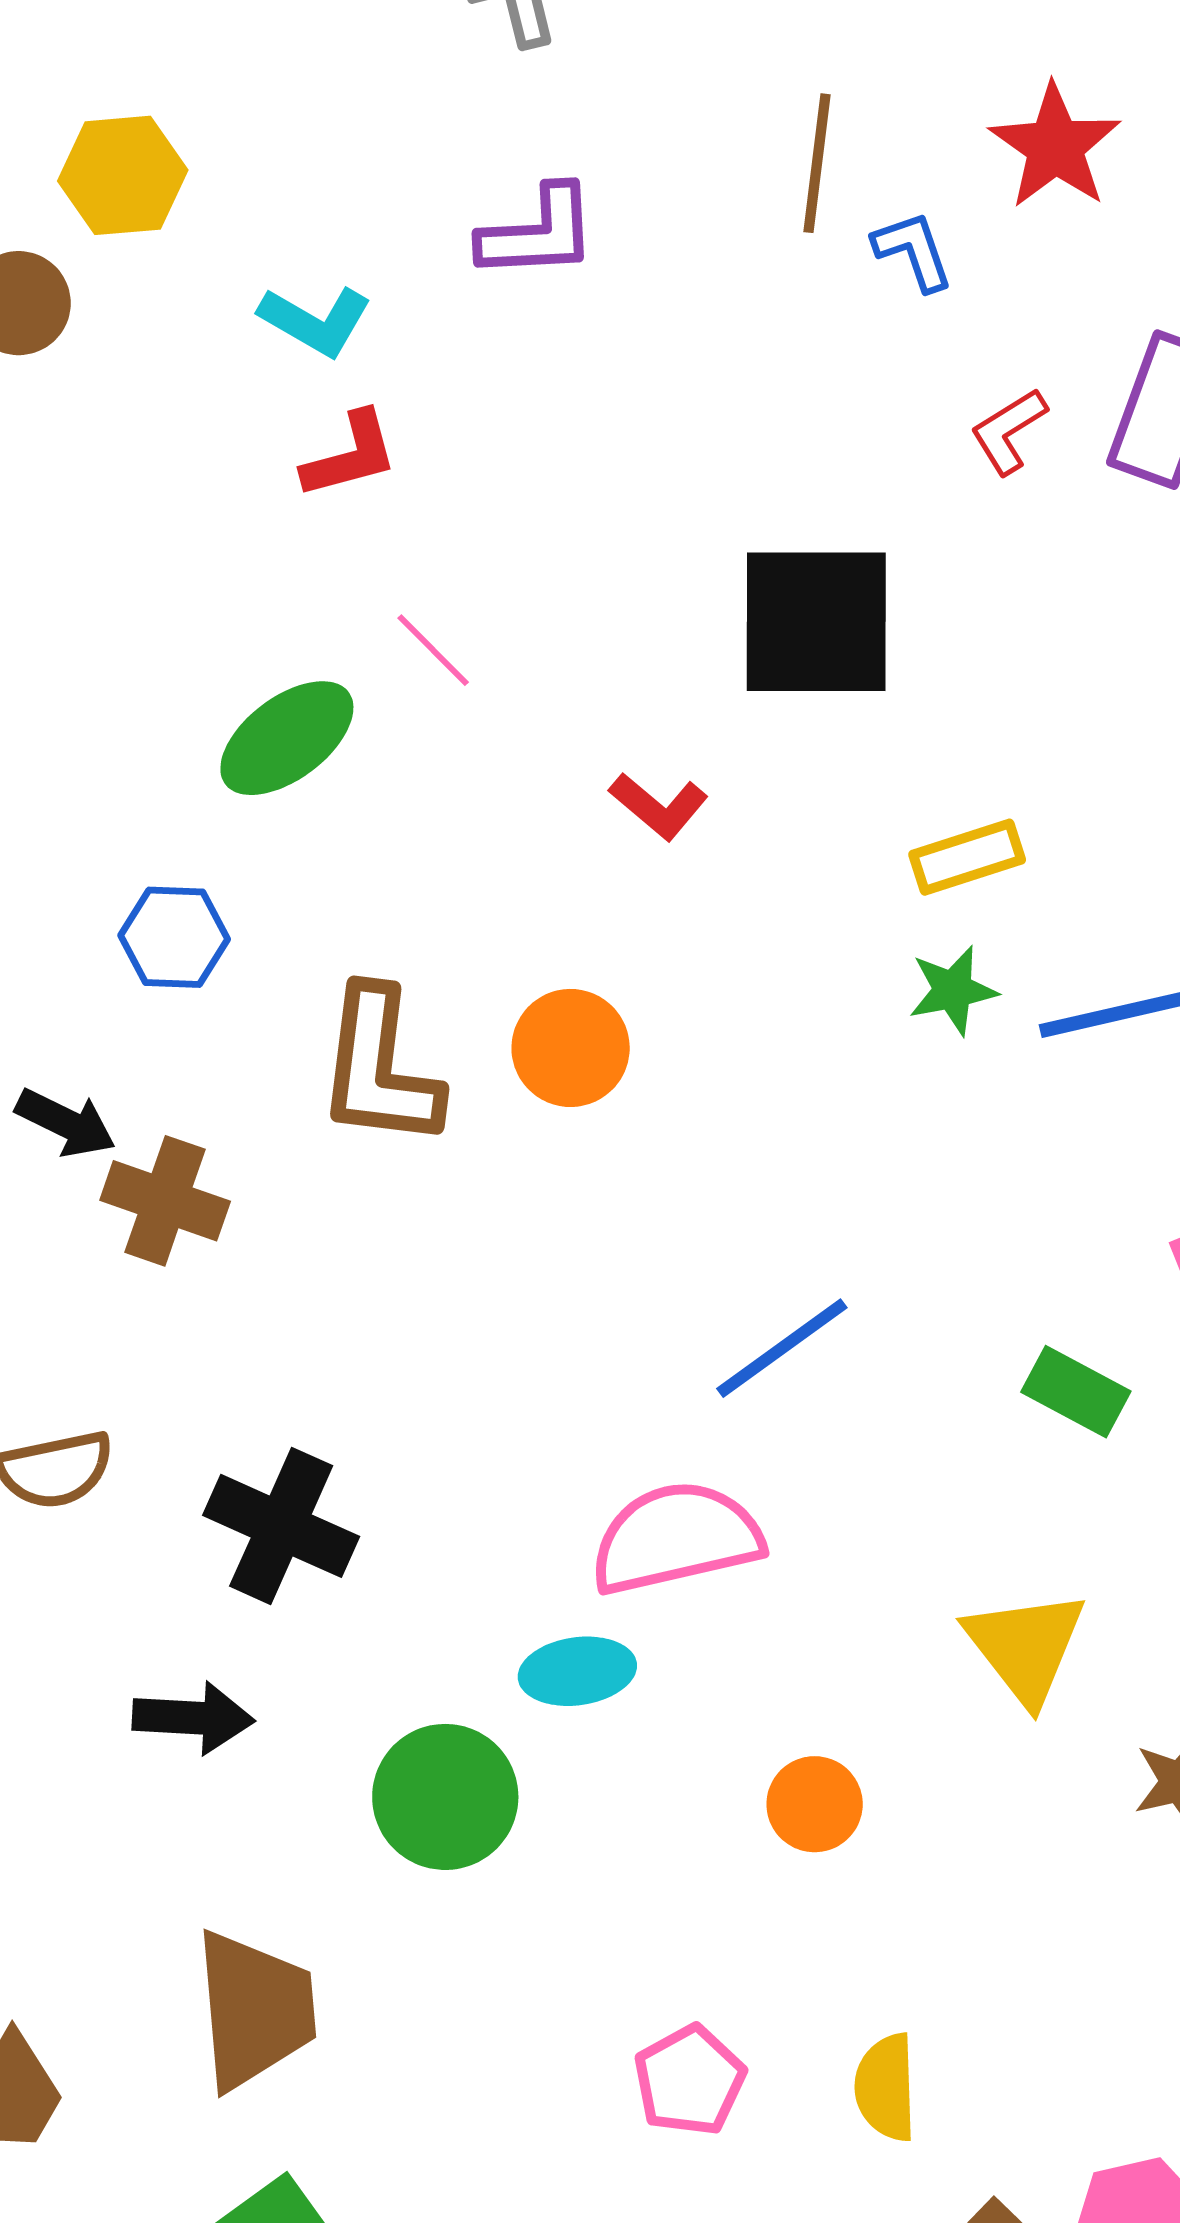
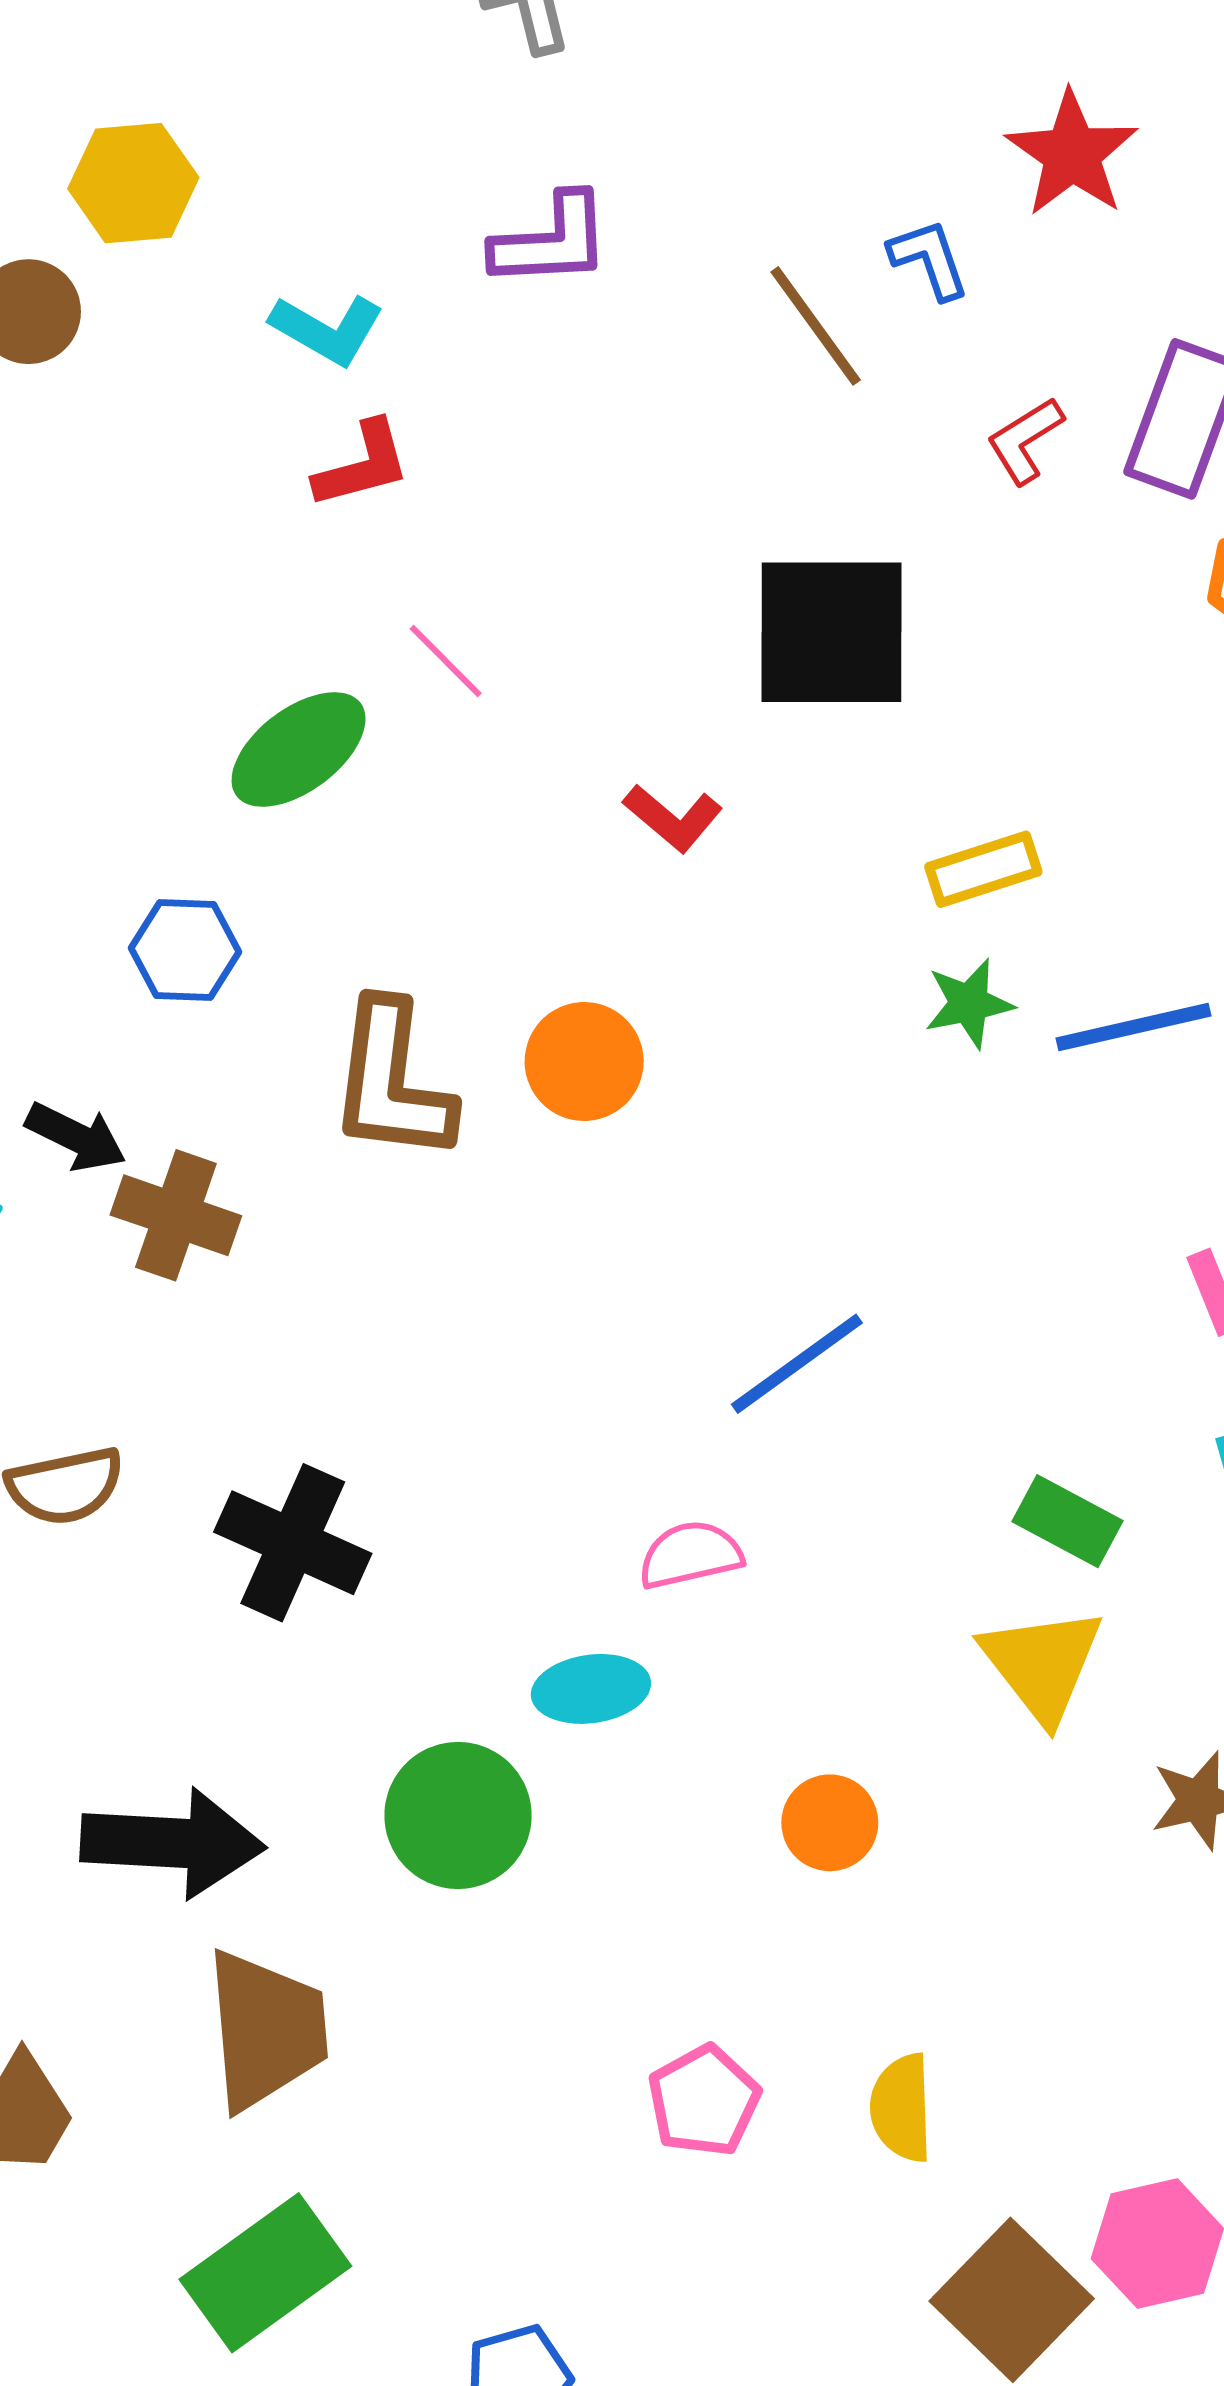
brown line: (817, 163) -> (816, 326), moved, turned -43
green rectangle: (1076, 1392) -> (1068, 1521), moved
pink semicircle: (676, 1538) -> (690, 1555), size x0.6
black arrow: (193, 1718) -> (173, 1843), moved, size x1.5

